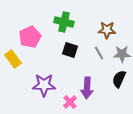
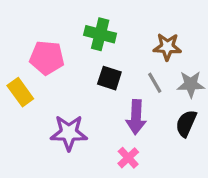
pink pentagon: (30, 37) -> (47, 58), turned 30
purple arrow: (87, 88) -> (136, 117), moved
pink cross: (70, 102) -> (128, 158), moved

